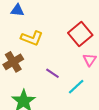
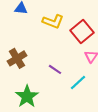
yellow L-shape: (32, 38) -> (53, 21), moved

